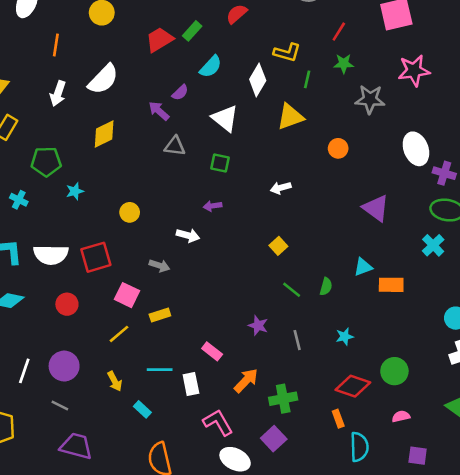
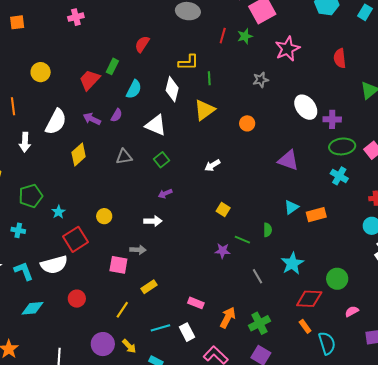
green star: (344, 64) -> (245, 36), moved
gray star: (370, 99) -> (261, 80), size x0.7
purple arrow: (159, 111) -> (92, 119), moved
yellow diamond: (104, 134) -> (79, 155), moved
green square: (220, 163) -> (162, 160), turned -35
red square: (96, 257) -> (76, 239), moved
pink square: (127, 295) -> (118, 265), moved
purple star: (258, 326) -> (223, 251), moved
cyan star: (345, 337) -> (292, 263), size x1.6
purple circle: (64, 366) -> (103, 344), moved

